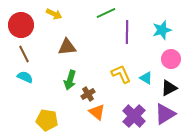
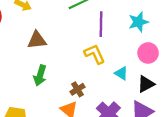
yellow L-shape: (121, 74) -> (95, 54), moved
brown cross: (88, 94) -> (77, 89), moved

